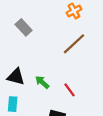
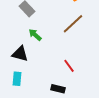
green arrow: (42, 82) -> (35, 35), moved

